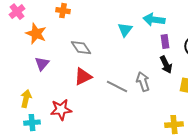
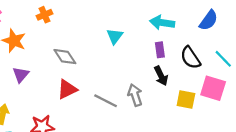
orange cross: (63, 11) -> (44, 15), turned -32
cyan arrow: (154, 20) -> (162, 23), moved

